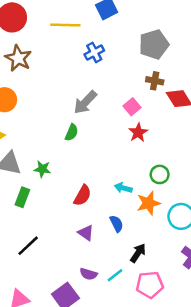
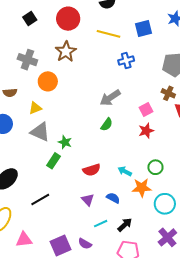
green semicircle: (72, 132) -> (107, 124), moved
red semicircle: (82, 195) -> (92, 170), turned 30
green rectangle: (22, 197) -> (53, 161), moved
blue semicircle: (116, 224) -> (113, 198), turned -48
purple semicircle: (88, 274) -> (85, 244), moved
cyan line: (115, 275) -> (101, 224), moved

